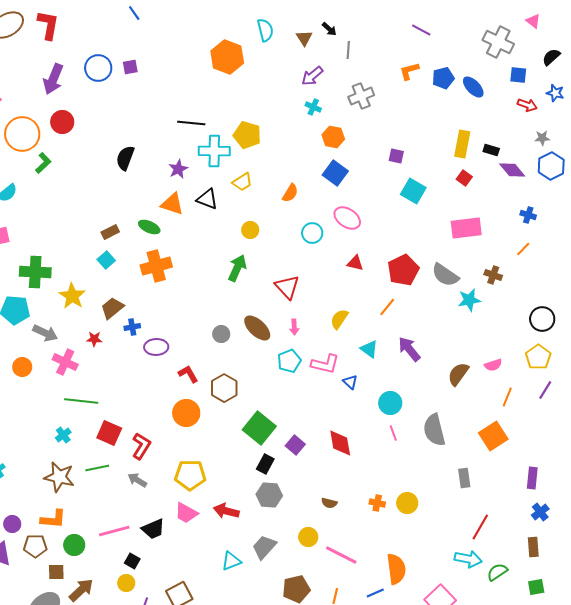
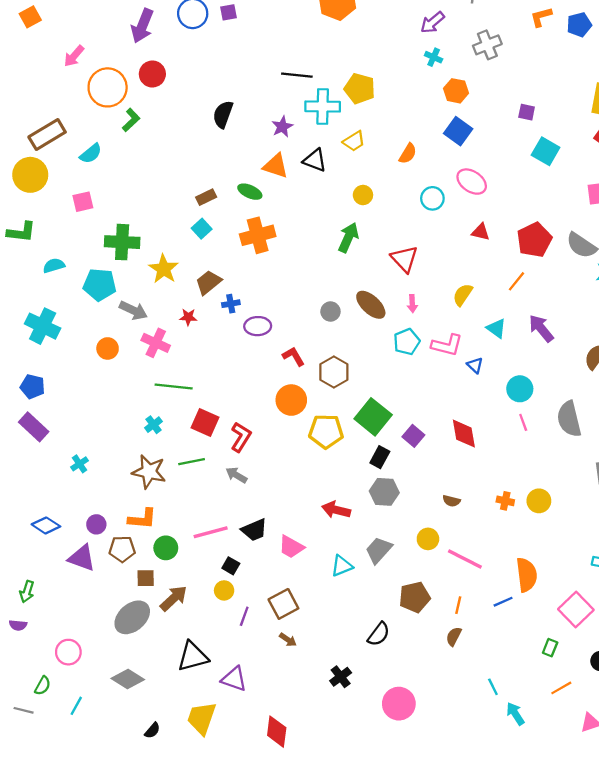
yellow pentagon: (190, 475) -> (326, 431), moved
pink trapezoid: (186, 513) -> (291, 547), moved

